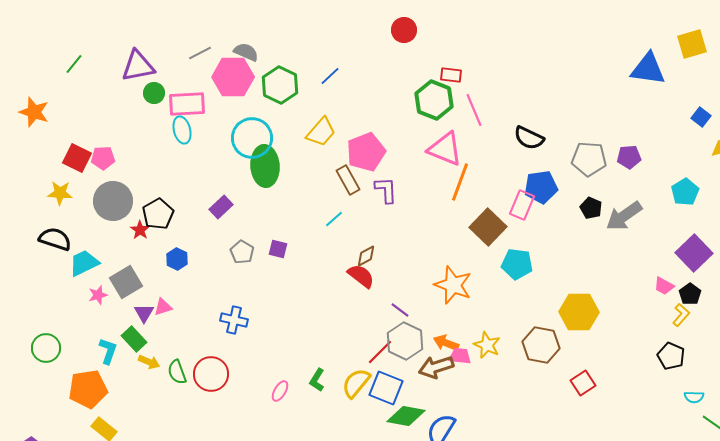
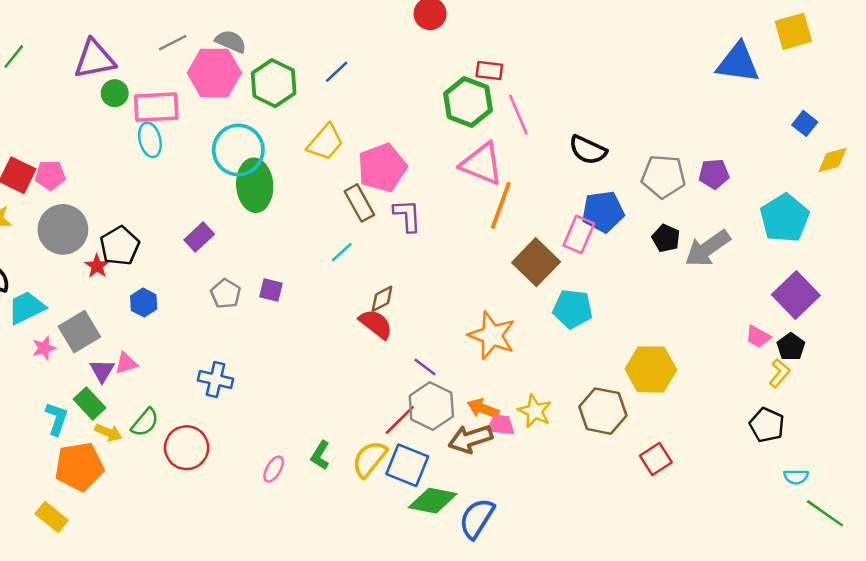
cyan pentagon: (685, 192) -> (785, 218), size x1.4
green semicircle: (177, 372) -> (145, 422), moved, turned -120
orange pentagon: (88, 389) -> (79, 467), moved

